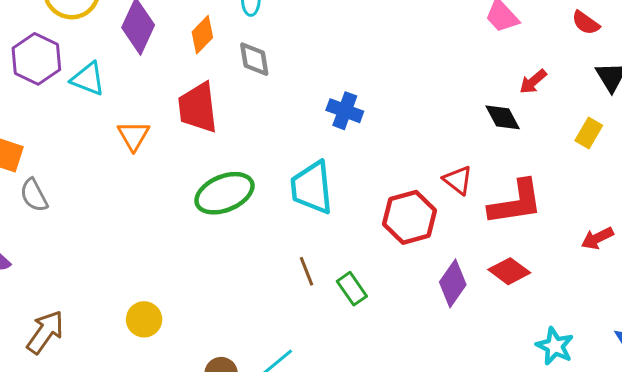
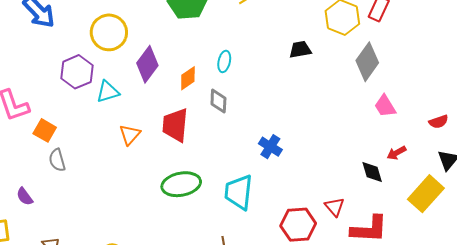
red semicircle: (586, 23) -> (439, 122), turned -66
cyan triangle: (88, 79) -> (108, 92), turned -50
yellow rectangle: (589, 133) -> (426, 194), size x1.8

